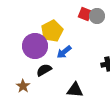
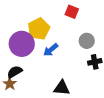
gray circle: (97, 16) -> (87, 41), moved
black semicircle: (44, 70) -> (15, 72), moved

